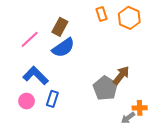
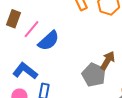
brown rectangle: (60, 27) -> (13, 19), moved
pink line: (30, 39) -> (31, 29), moved

